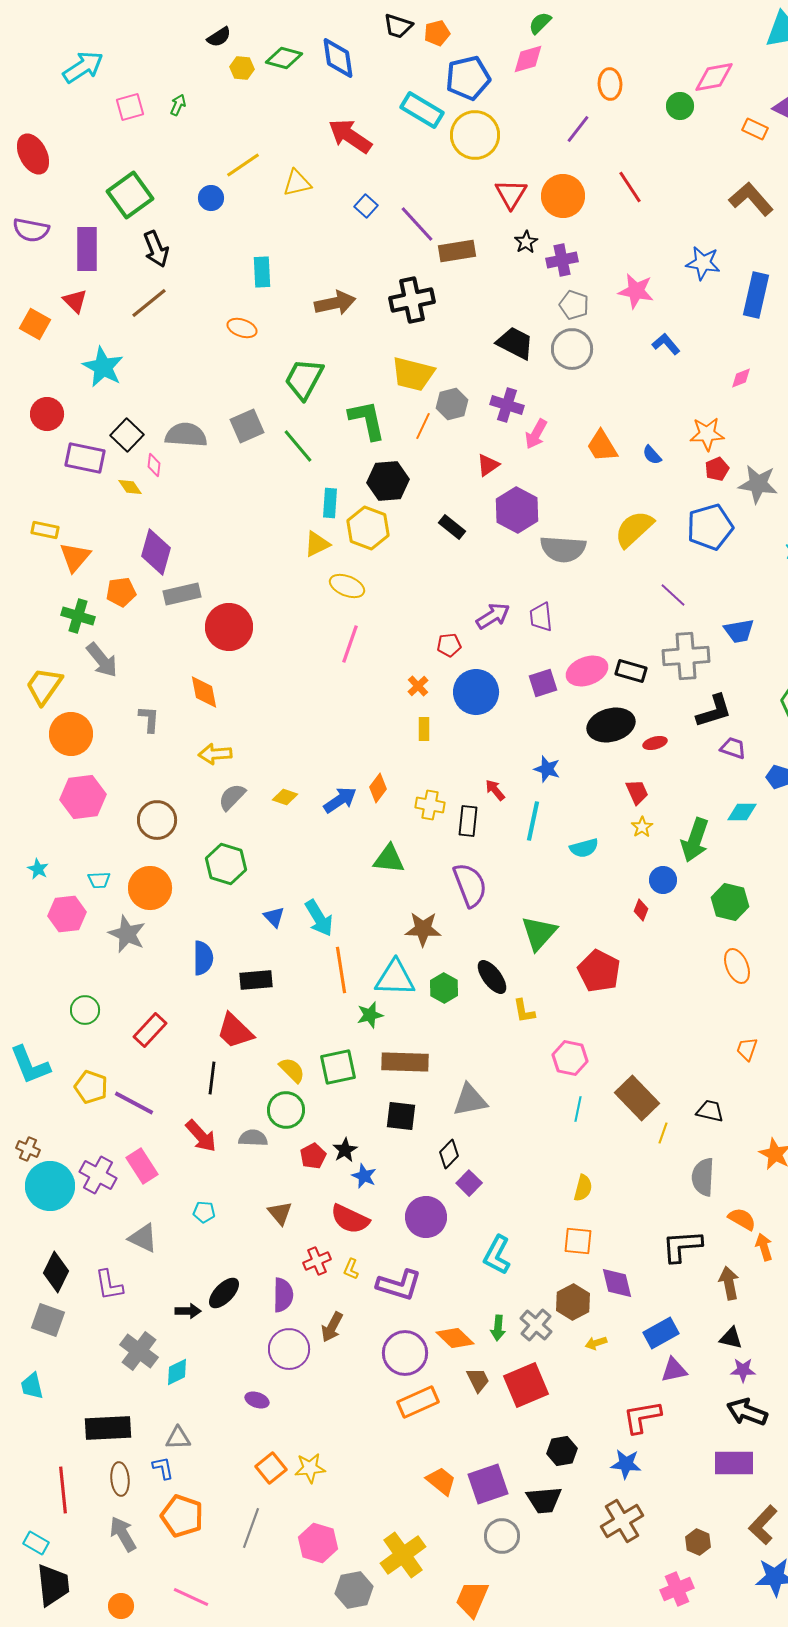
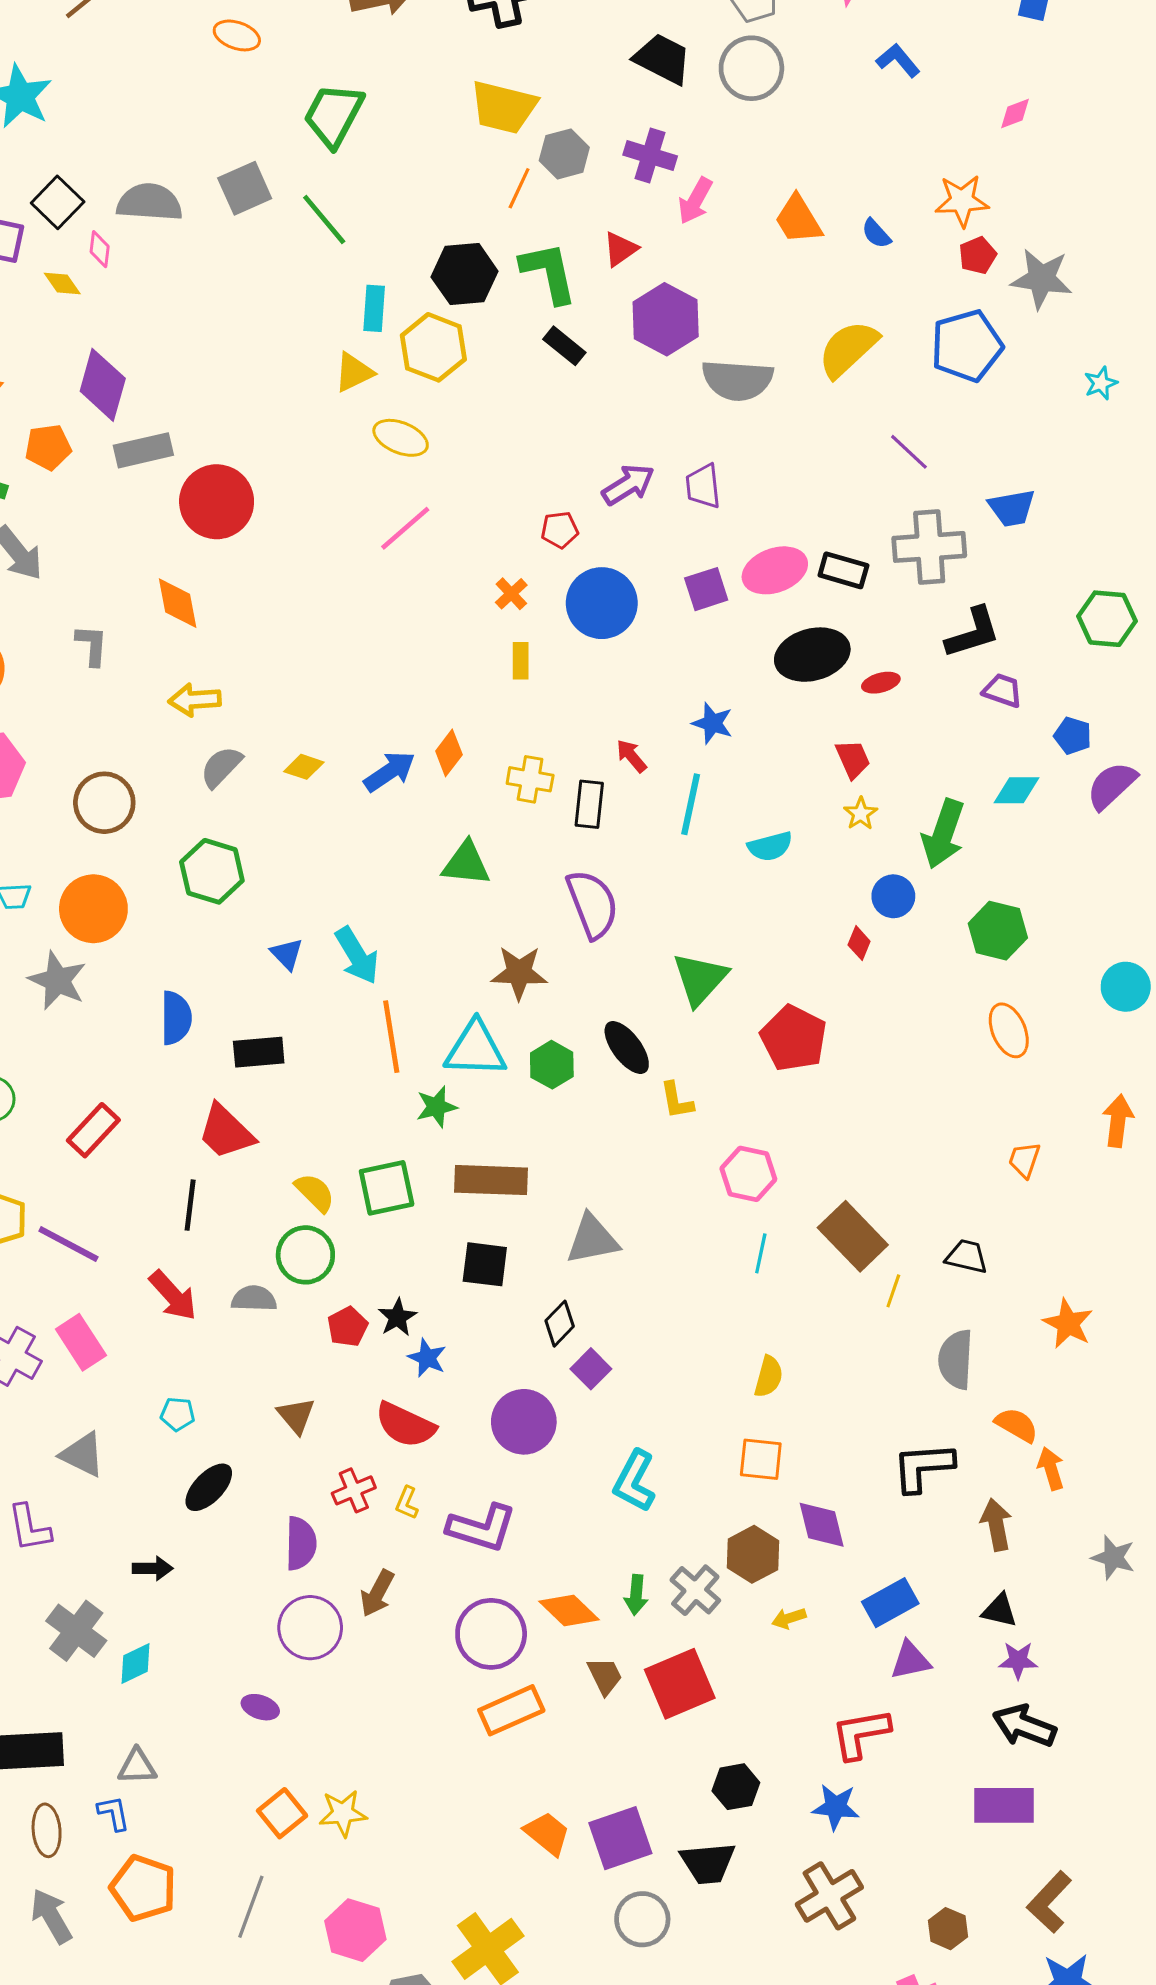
green L-shape: (367, 420) -> (549, 273), moved
pink line: (350, 644) -> (405, 528), turned 30
black ellipse: (224, 1293) -> (209, 1487), moved

